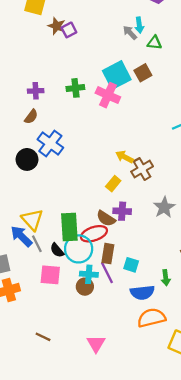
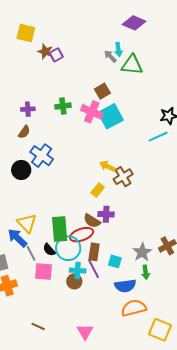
green triangle: (154, 43) -> (132, 65), size x1.6
brown square: (143, 73) -> (102, 91), moved
cyan square: (117, 75) -> (111, 116), moved
gray star: (164, 207) -> (142, 252), moved
gray line: (37, 244) -> (31, 253), moved

